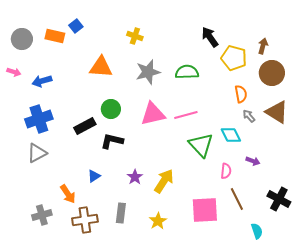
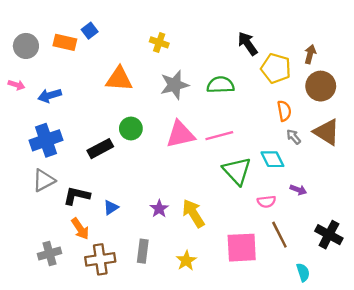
black L-shape: (112, 141) -> (77, 196), moved
pink semicircle: (226, 171) -> (266, 202), turned 77
yellow arrow: (164, 181) -> (193, 213), turned -65

